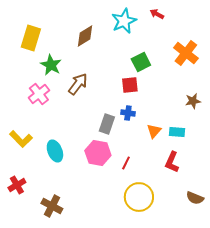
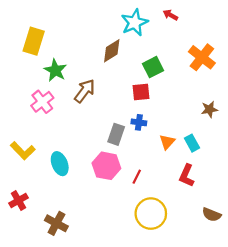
brown diamond: (85, 36) -> (112, 51), moved
cyan rectangle: (177, 132) -> (192, 143), turned 56

